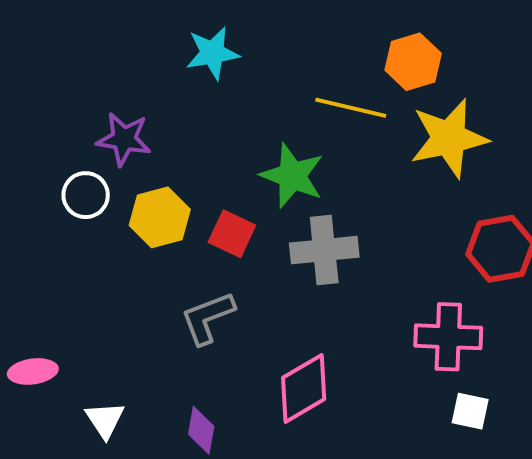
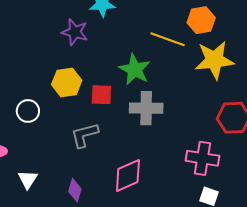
purple star: (124, 139) -> (75, 32), moved
white circle: (86, 195) -> (28, 111), moved
red square: (232, 234) -> (101, 95), turned -30

